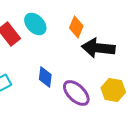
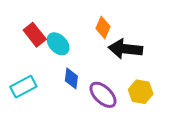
cyan ellipse: (35, 24) -> (58, 44), moved

